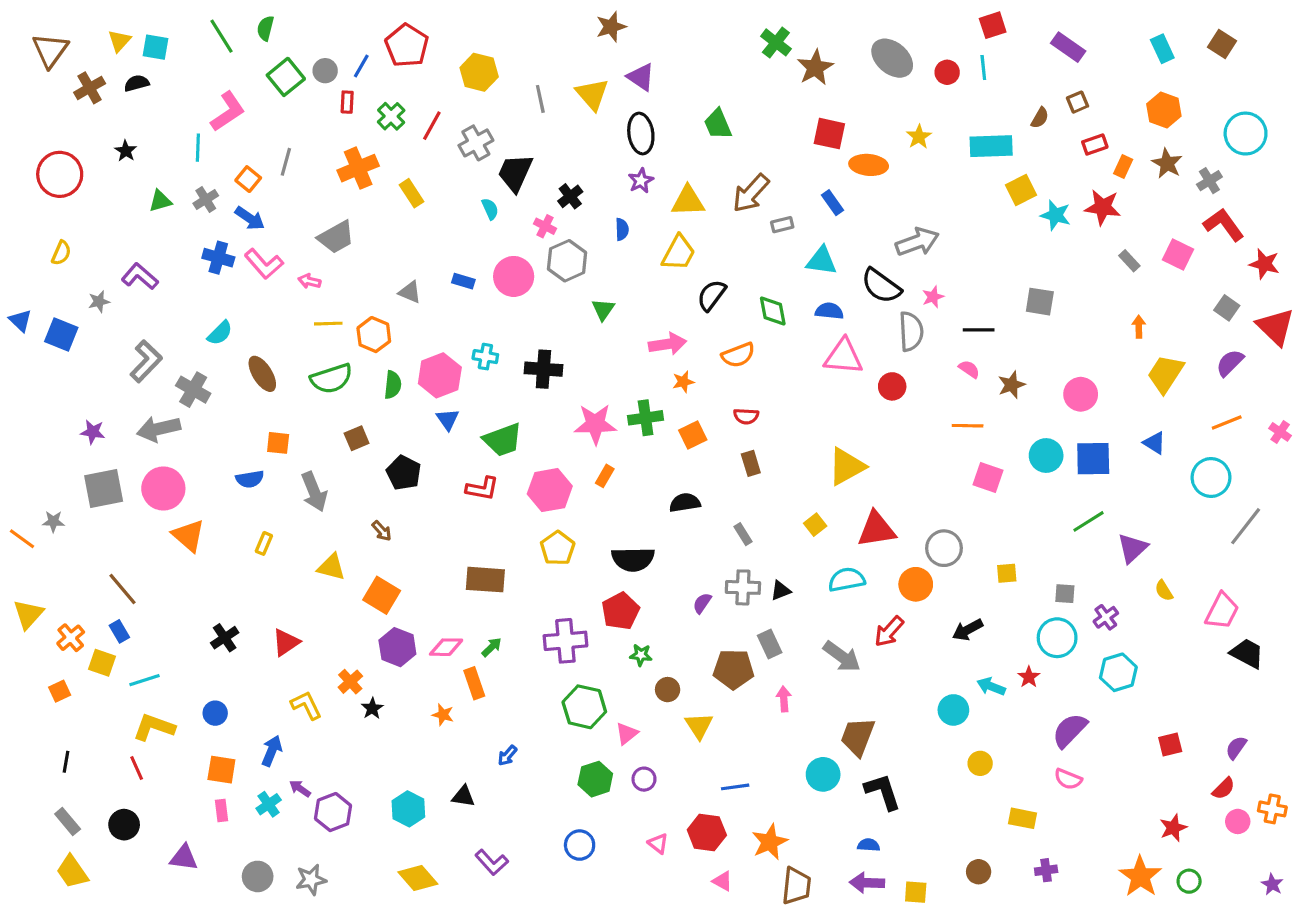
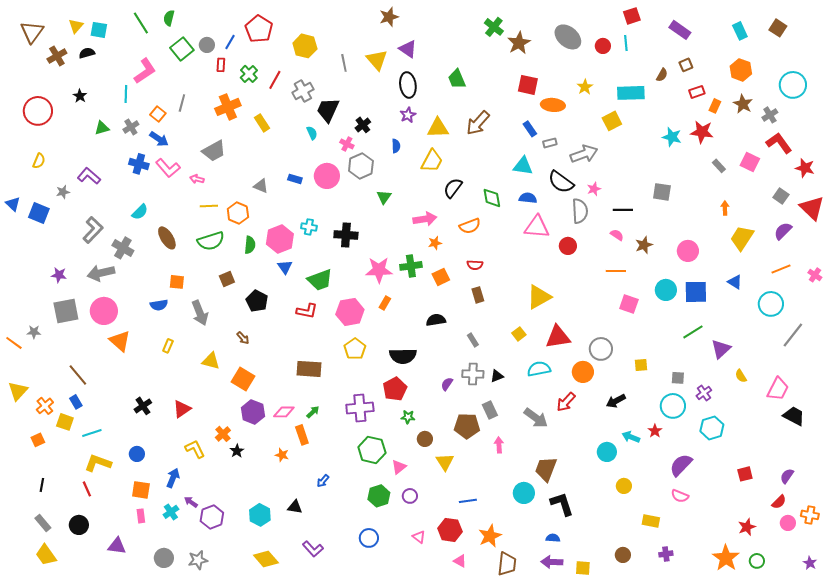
yellow square: (1021, 190) -> (612, 121), moved
gray rectangle: (782, 225) -> (550, 143), moved

